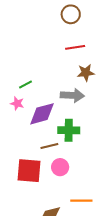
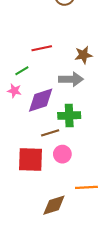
red line: (75, 47) -> (42, 48), moved

